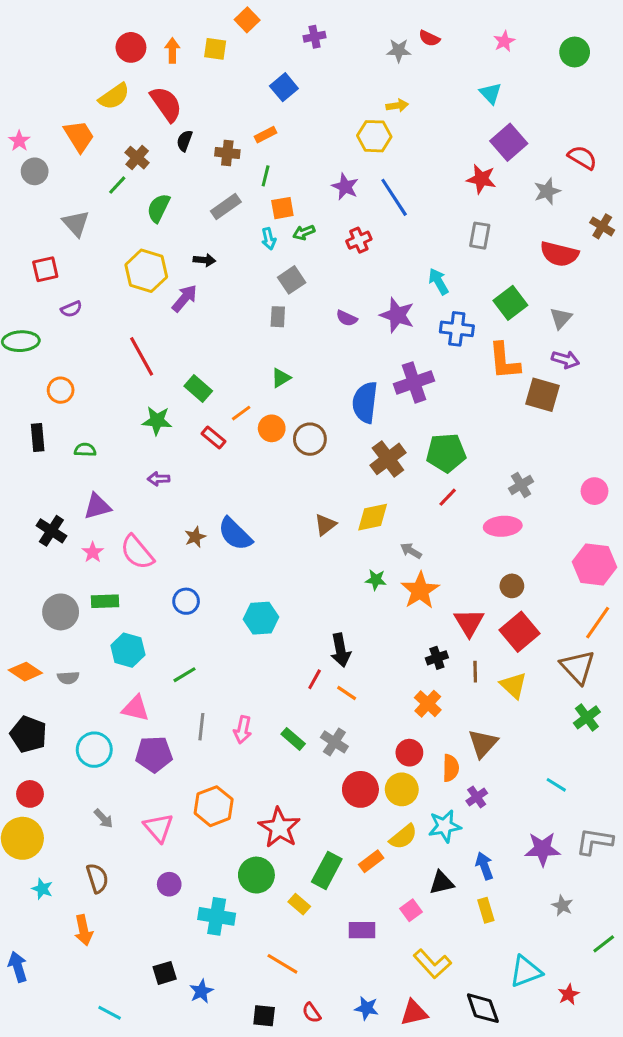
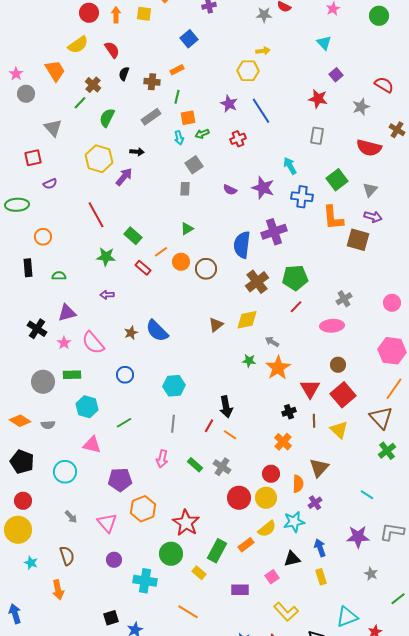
red semicircle: (166, 104) -> (112, 50), size x0.7
purple square: (509, 142) -> (336, 75), size x0.6
gray line: (201, 727) -> (173, 424), moved
purple pentagon: (154, 754) -> (120, 480), moved

